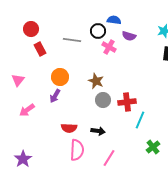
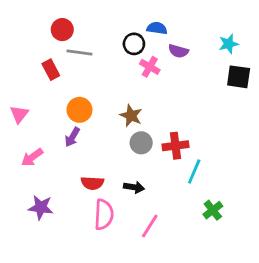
red circle: (31, 29) -> (62, 30), moved
gray line: (72, 40) -> (79, 52), moved
purple star: (23, 159) -> (41, 207), moved, turned -30

